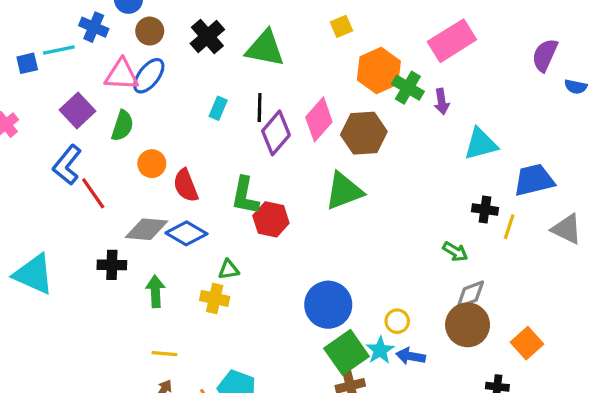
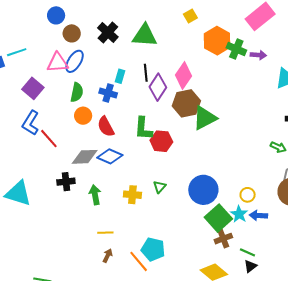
blue cross: (94, 27) -> (108, 93), moved
purple arrow: (442, 102) -> (258, 55), turned -70
green semicircle: (122, 126) -> (77, 92), moved
brown hexagon: (364, 133) -> (186, 103), moved
green triangle: (229, 269) -> (160, 187), moved, turned -32

